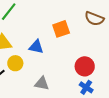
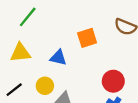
yellow circle: (15, 63) -> (45, 86), moved

